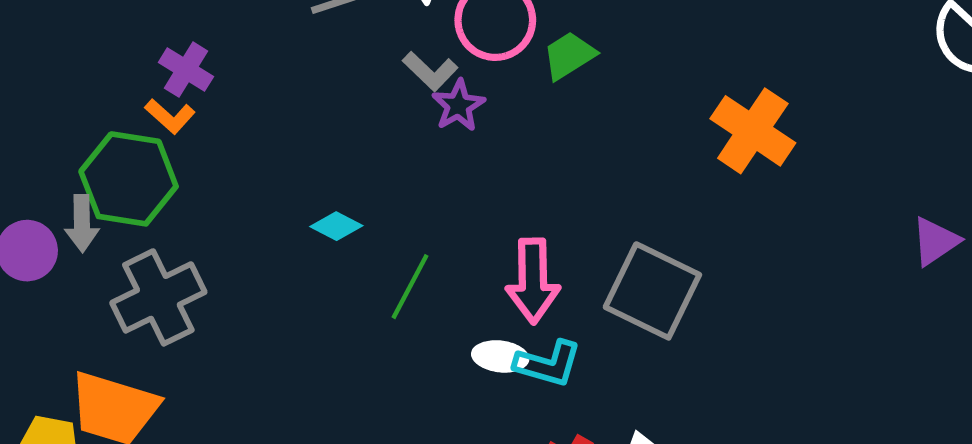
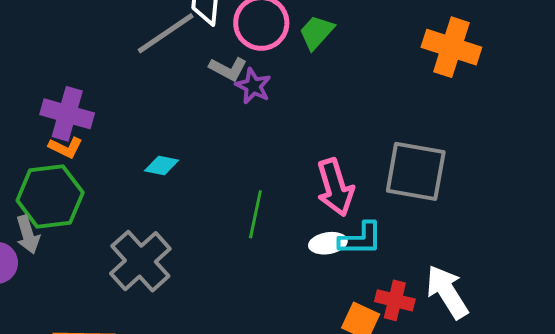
purple cross: (186, 70) -> (67, 114), size x1.4
cyan diamond: (336, 226) -> (162, 166), moved
gray cross: (158, 297) -> (140, 261), moved

